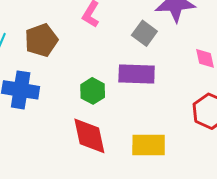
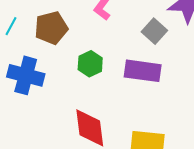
green hexagon: (93, 91) -> (90, 64), moved

